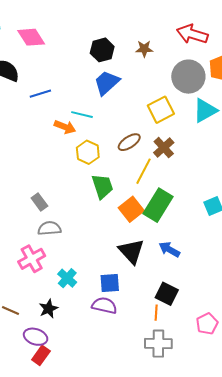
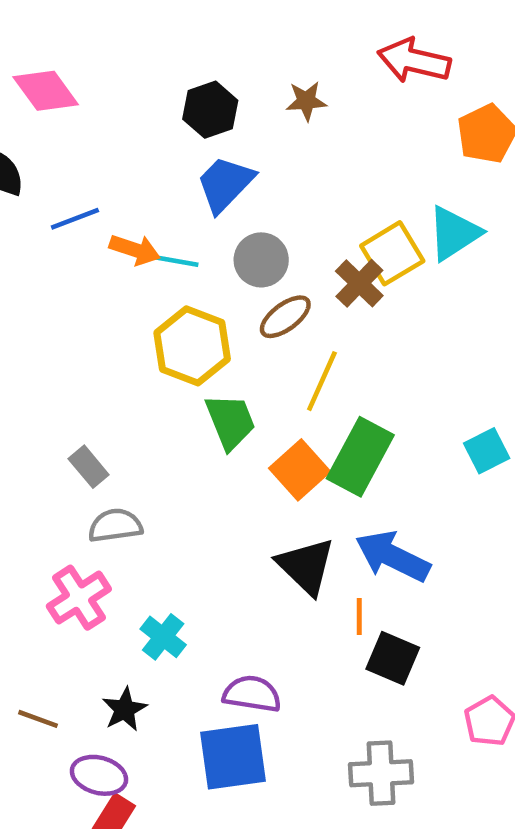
gray circle: (188, 77) -> (261, 260), moved, size x0.7
yellow square: (161, 110) -> (392, 253), moved
orange arrow: (65, 127) -> (135, 250), moved
brown cross: (164, 148) -> (359, 283), moved
yellow hexagon: (88, 152) -> (192, 346), size x1.4
blue arrow: (169, 249) -> (393, 556), size x1.5
blue square: (110, 283) -> (233, 757), moved, size x1.5
orange line: (156, 313) -> (359, 617), moved

